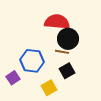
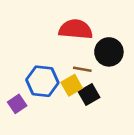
black circle: (68, 39) -> (109, 52), moved
yellow square: (49, 88) -> (72, 85), moved

